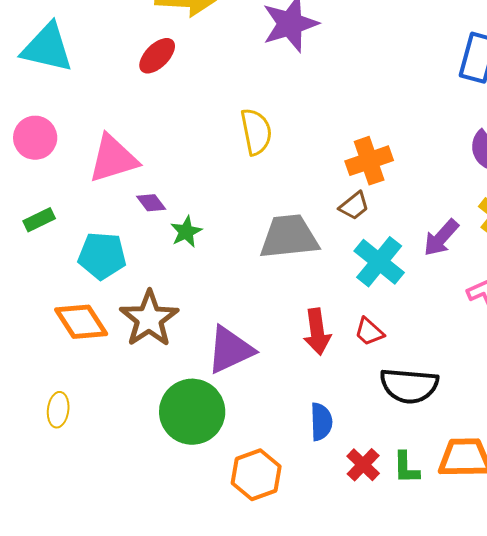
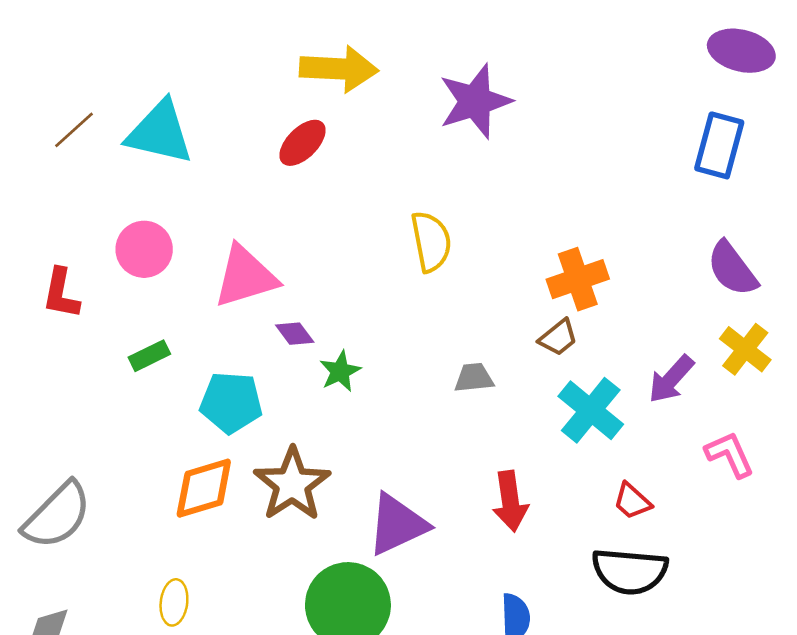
gray trapezoid: (289, 237) -> (474, 378), size x0.5
orange diamond: (81, 322) -> (204, 488), turned -74
red trapezoid: (369, 332) -> (632, 501), moved

